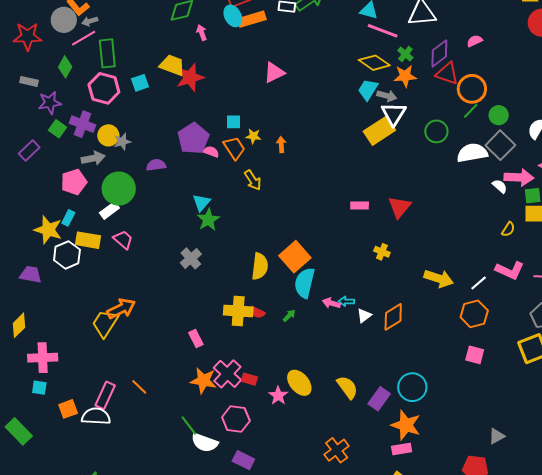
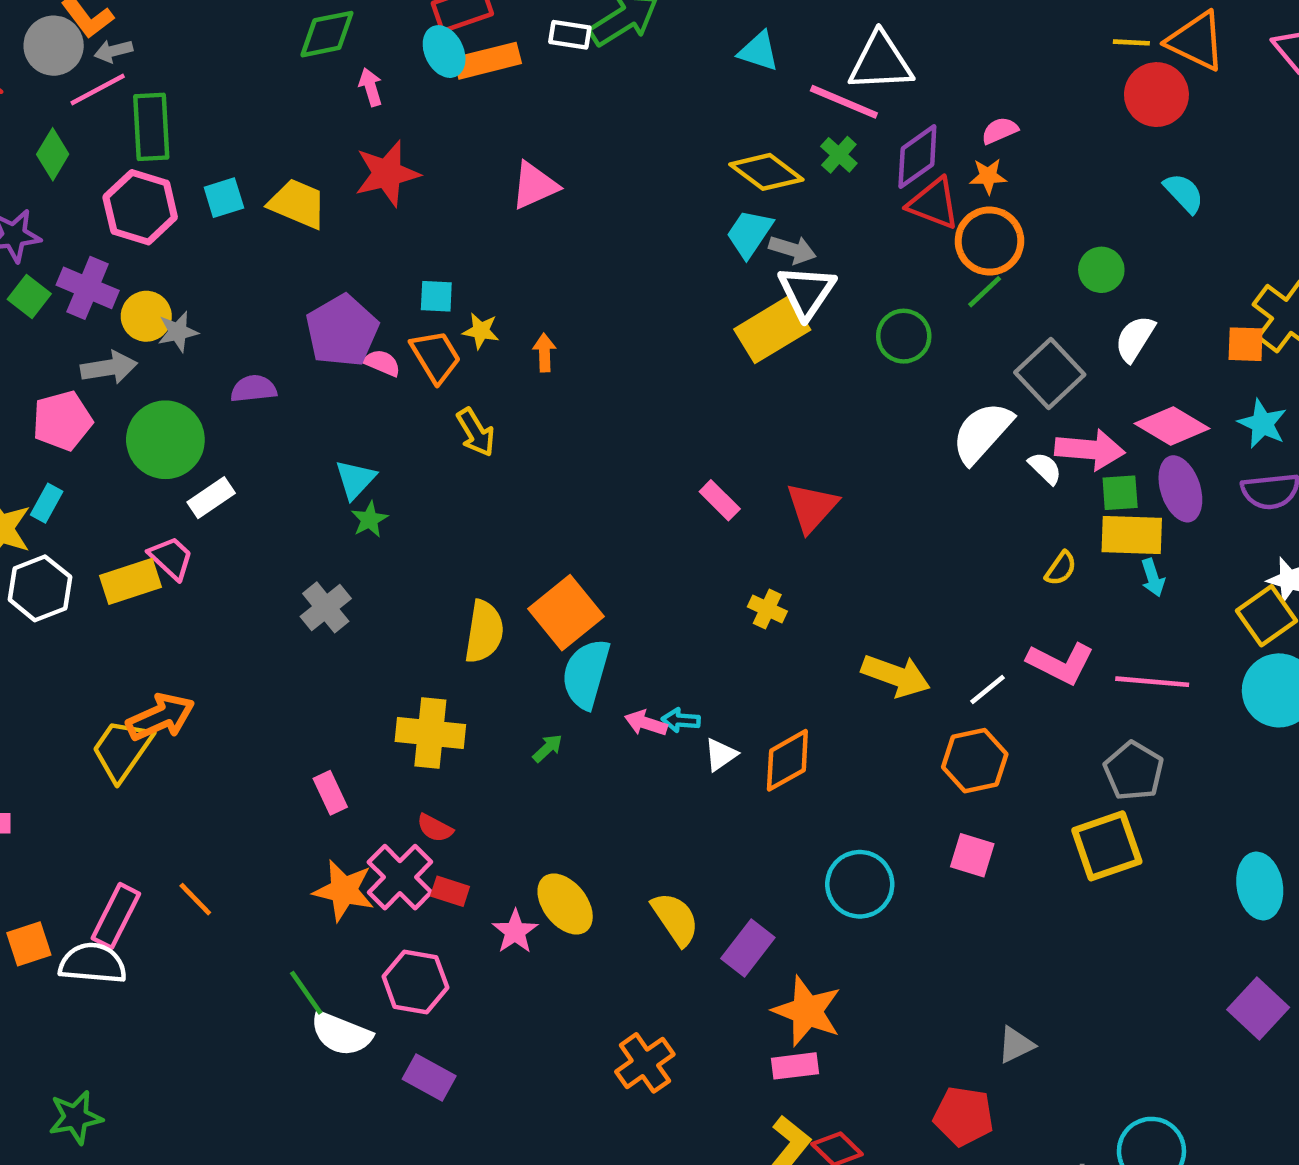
pink line: (383, 31) -> (844, 102), moved
yellow trapezoid: (172, 65) -> (298, 204), moved
orange star: (405, 76) -> (988, 176), moved, size x0.7
red star: (190, 77) -> (387, 173), moved
green circle: (499, 115) -> (1101, 270), moved
white semicircle: (472, 153) -> (982, 433), moved, turned -40
pink rectangle: (360, 205) -> (720, 500), turned 42
white rectangle: (109, 210) -> (211, 498), moved
green star: (208, 220) -> (370, 519), size x0.7
yellow rectangle: (88, 240) -> (131, 581), moved, turned -30
red semicircle: (257, 312) -> (435, 828), moved
cyan circle: (412, 387) -> (860, 884), moved

